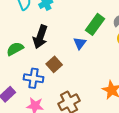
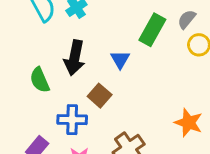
blue triangle: (80, 43) -> (120, 59), moved
green semicircle: (15, 49) -> (40, 80), turned -78

